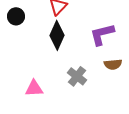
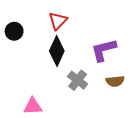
gray cross: (77, 76) -> (78, 80), moved

